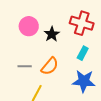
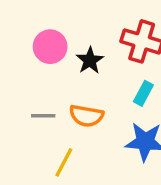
orange semicircle: (50, 66) -> (86, 116), turned 60

